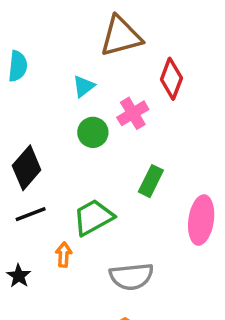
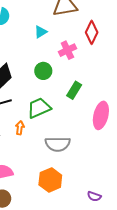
green circle: (93, 132) -> (43, 71), moved

